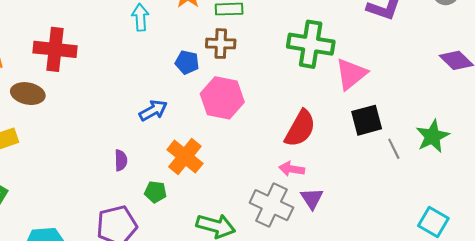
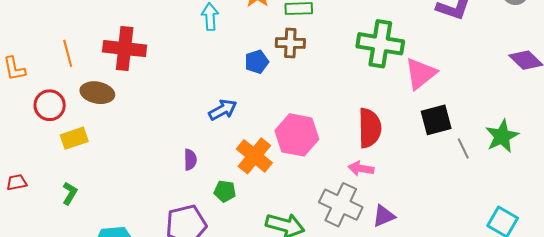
blue pentagon: (187, 62) -> (257, 62), turned -30
pink hexagon: (222, 98) -> (297, 135), moved
red semicircle: (300, 128) -> (370, 128), turned -30
purple triangle: (312, 198) -> (384, 216), moved, turned 40

